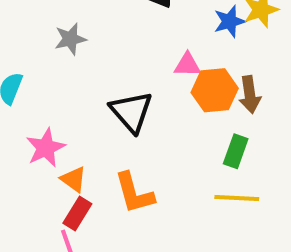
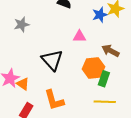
orange hexagon: (215, 90) -> (93, 68), moved
brown arrow: (250, 95) -> (110, 51), turned 126
orange triangle: (74, 179) -> (23, 84), moved

